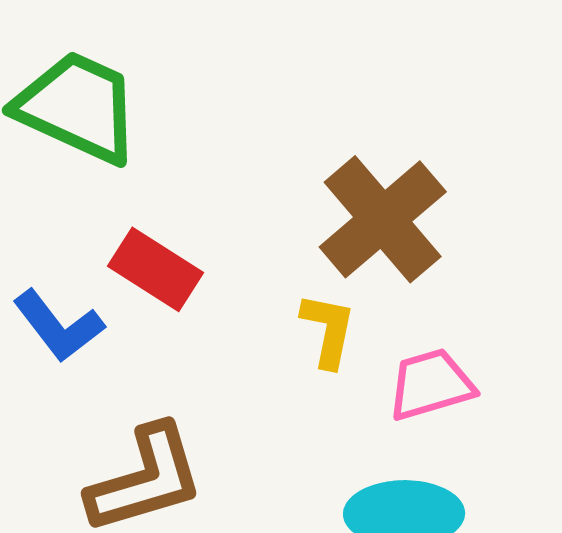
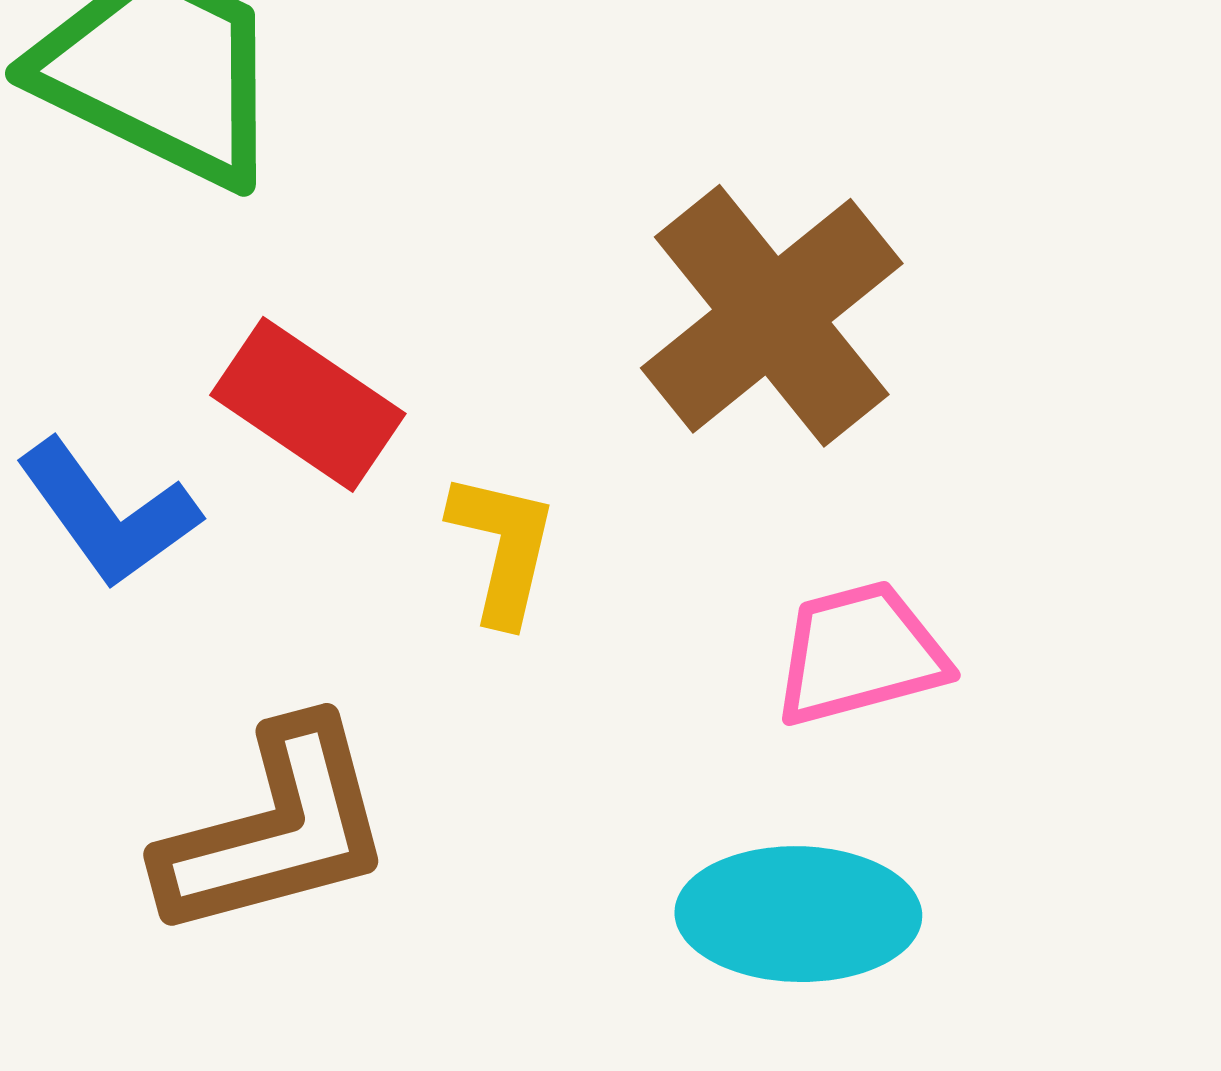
yellow L-shape: (328, 330) -> (503, 548), moved

